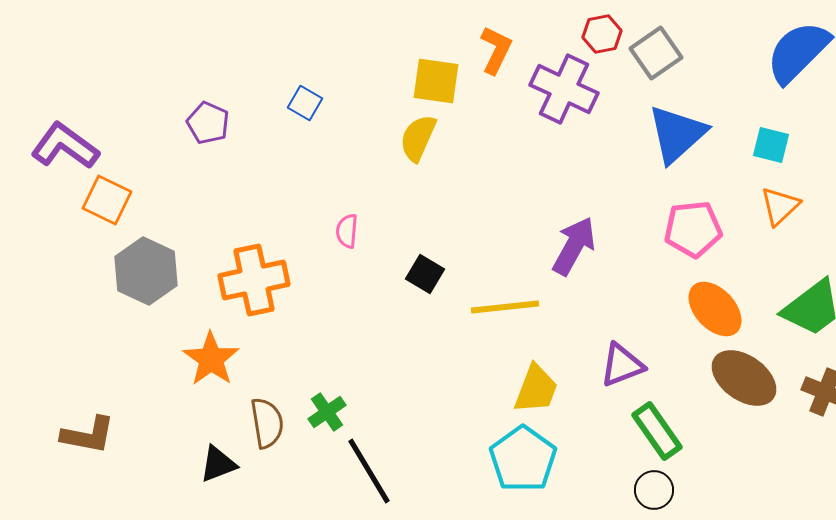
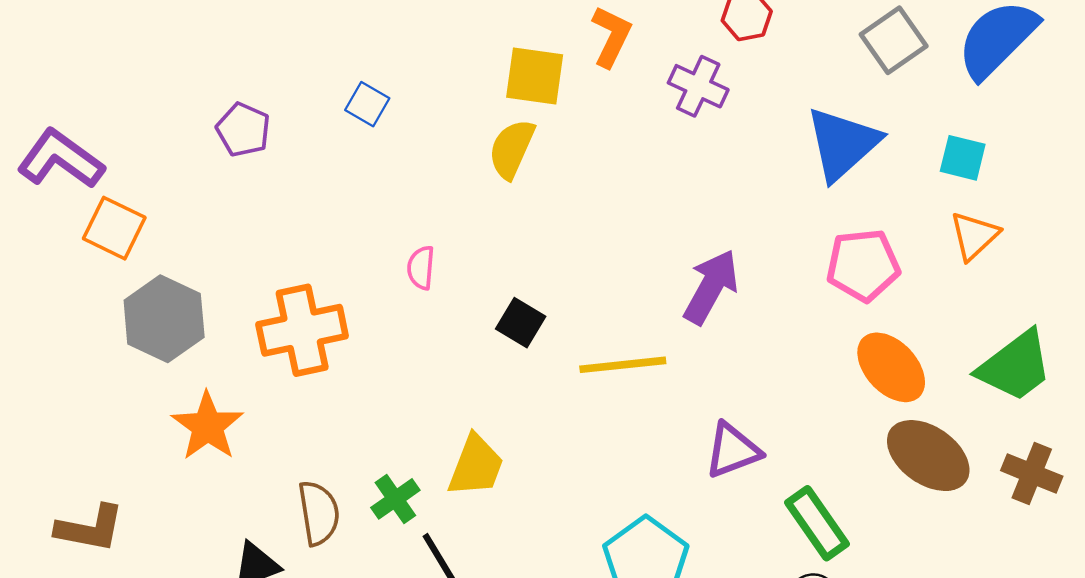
gray square: (656, 53) -> (894, 40), moved
purple cross: (564, 89) -> (698, 86), size x0.7
orange star: (211, 359) -> (208, 426), moved
purple triangle: (622, 365) -> (733, 450), moved
yellow trapezoid: (536, 389) -> (476, 466), moved

